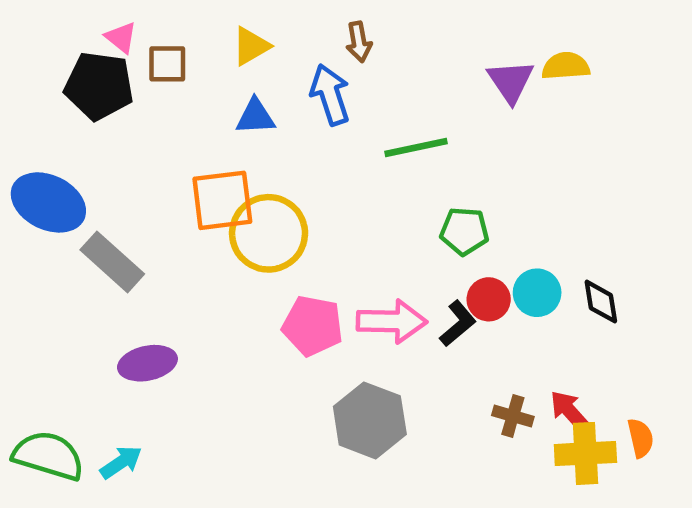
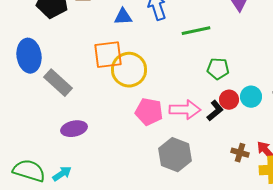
blue ellipse: (48, 202) -> (29, 56), turned 56

